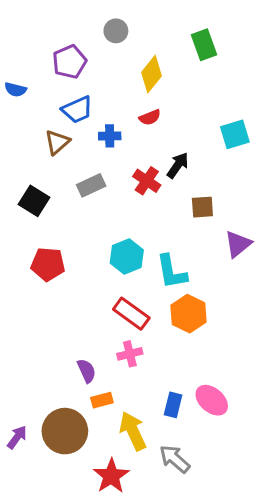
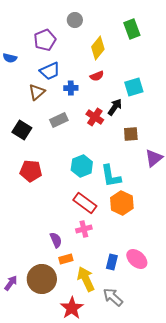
cyan square: (235, 134) -> (134, 87), moved

